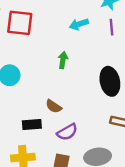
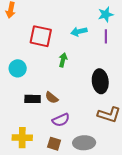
red square: (20, 23) -> (41, 36), moved
black rectangle: (32, 125) -> (33, 99), moved

